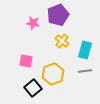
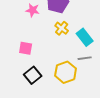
cyan rectangle: (85, 50) -> (85, 37), turned -54
yellow hexagon: (53, 74) -> (66, 72), moved

